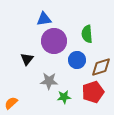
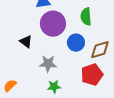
black triangle: (27, 59) -> (26, 42), turned -32
green star: (64, 97) -> (54, 87), moved

